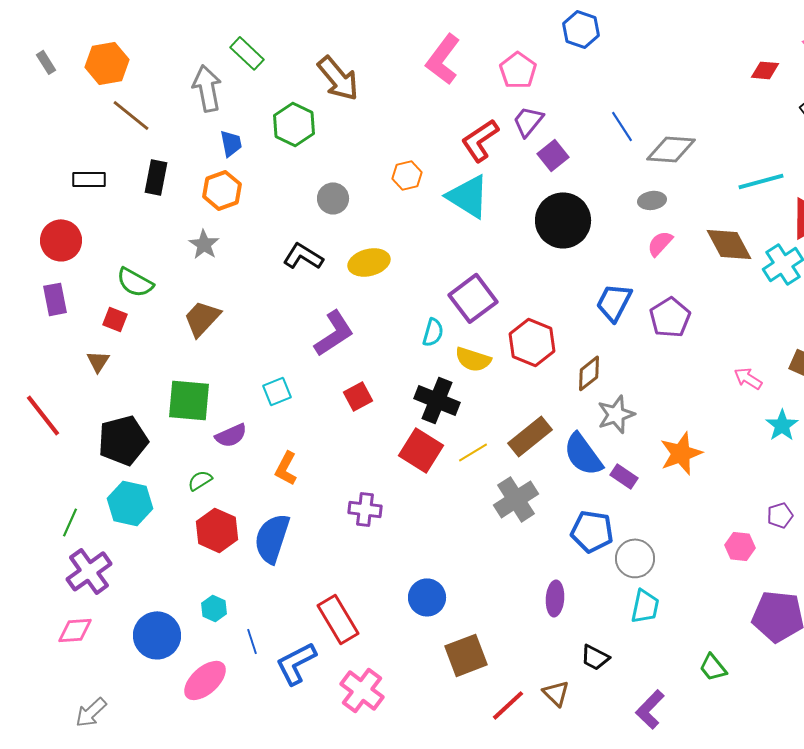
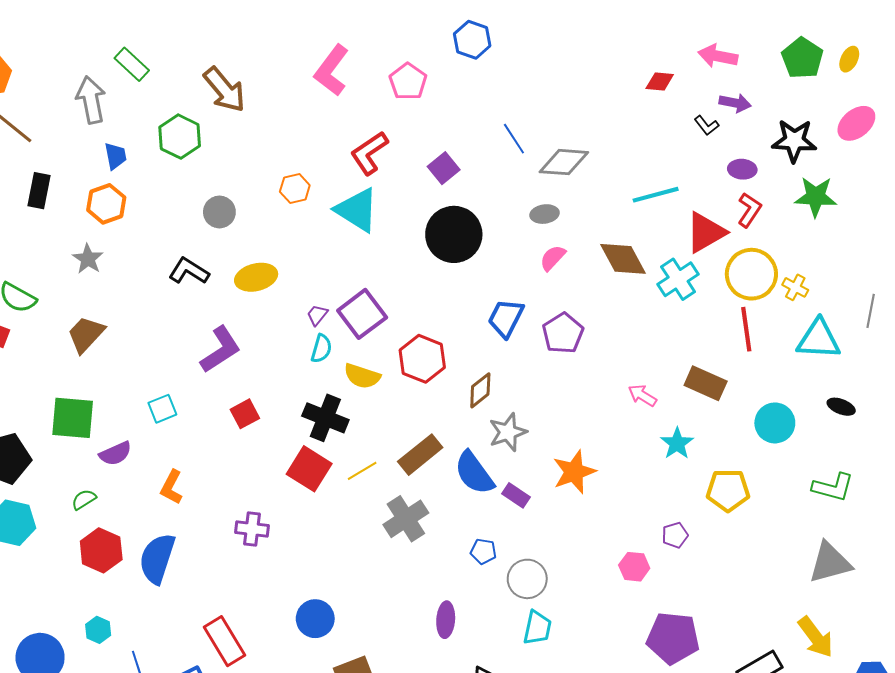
purple trapezoid: (528, 121) -> (317, 315), moved, size x0.7
blue pentagon: (592, 531) -> (483, 551), size x0.6

